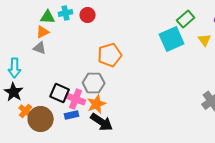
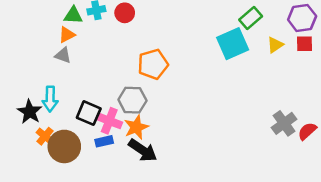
yellow triangle: (205, 40) -> (275, 45), turned 32
cyan arrow: (15, 68) -> (50, 99), moved

